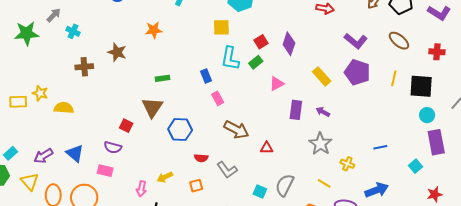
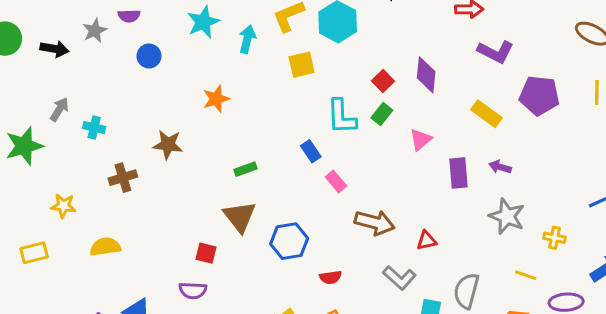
yellow square: (221, 27) -> (302, 65), moved
purple L-shape: (356, 41) -> (496, 52), moved
yellow star: (40, 93) -> (63, 206), moved
gray L-shape: (227, 170) -> (399, 278), moved

